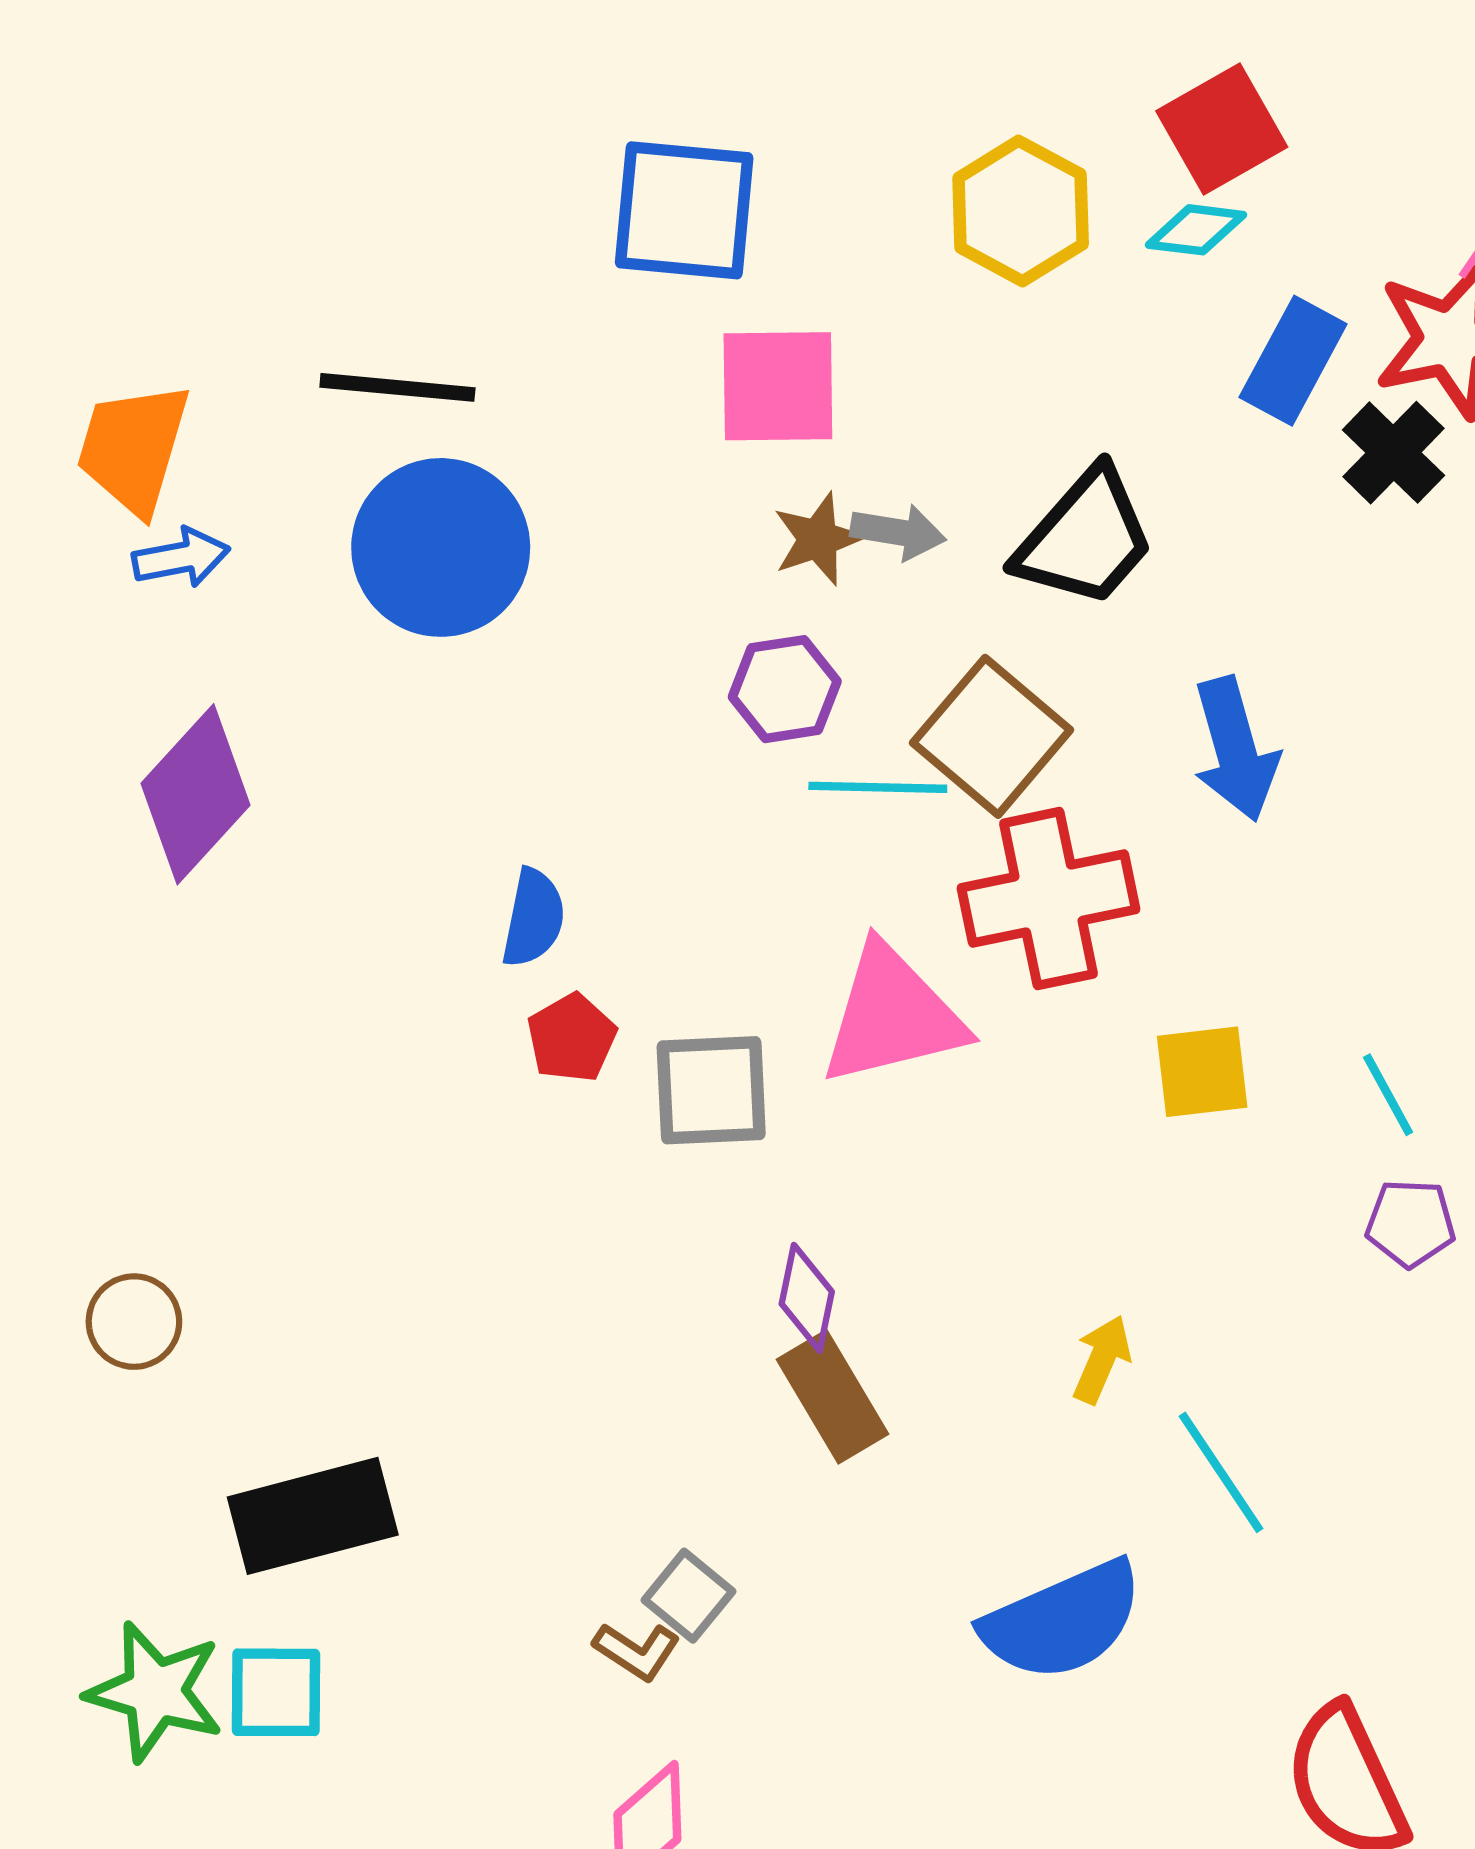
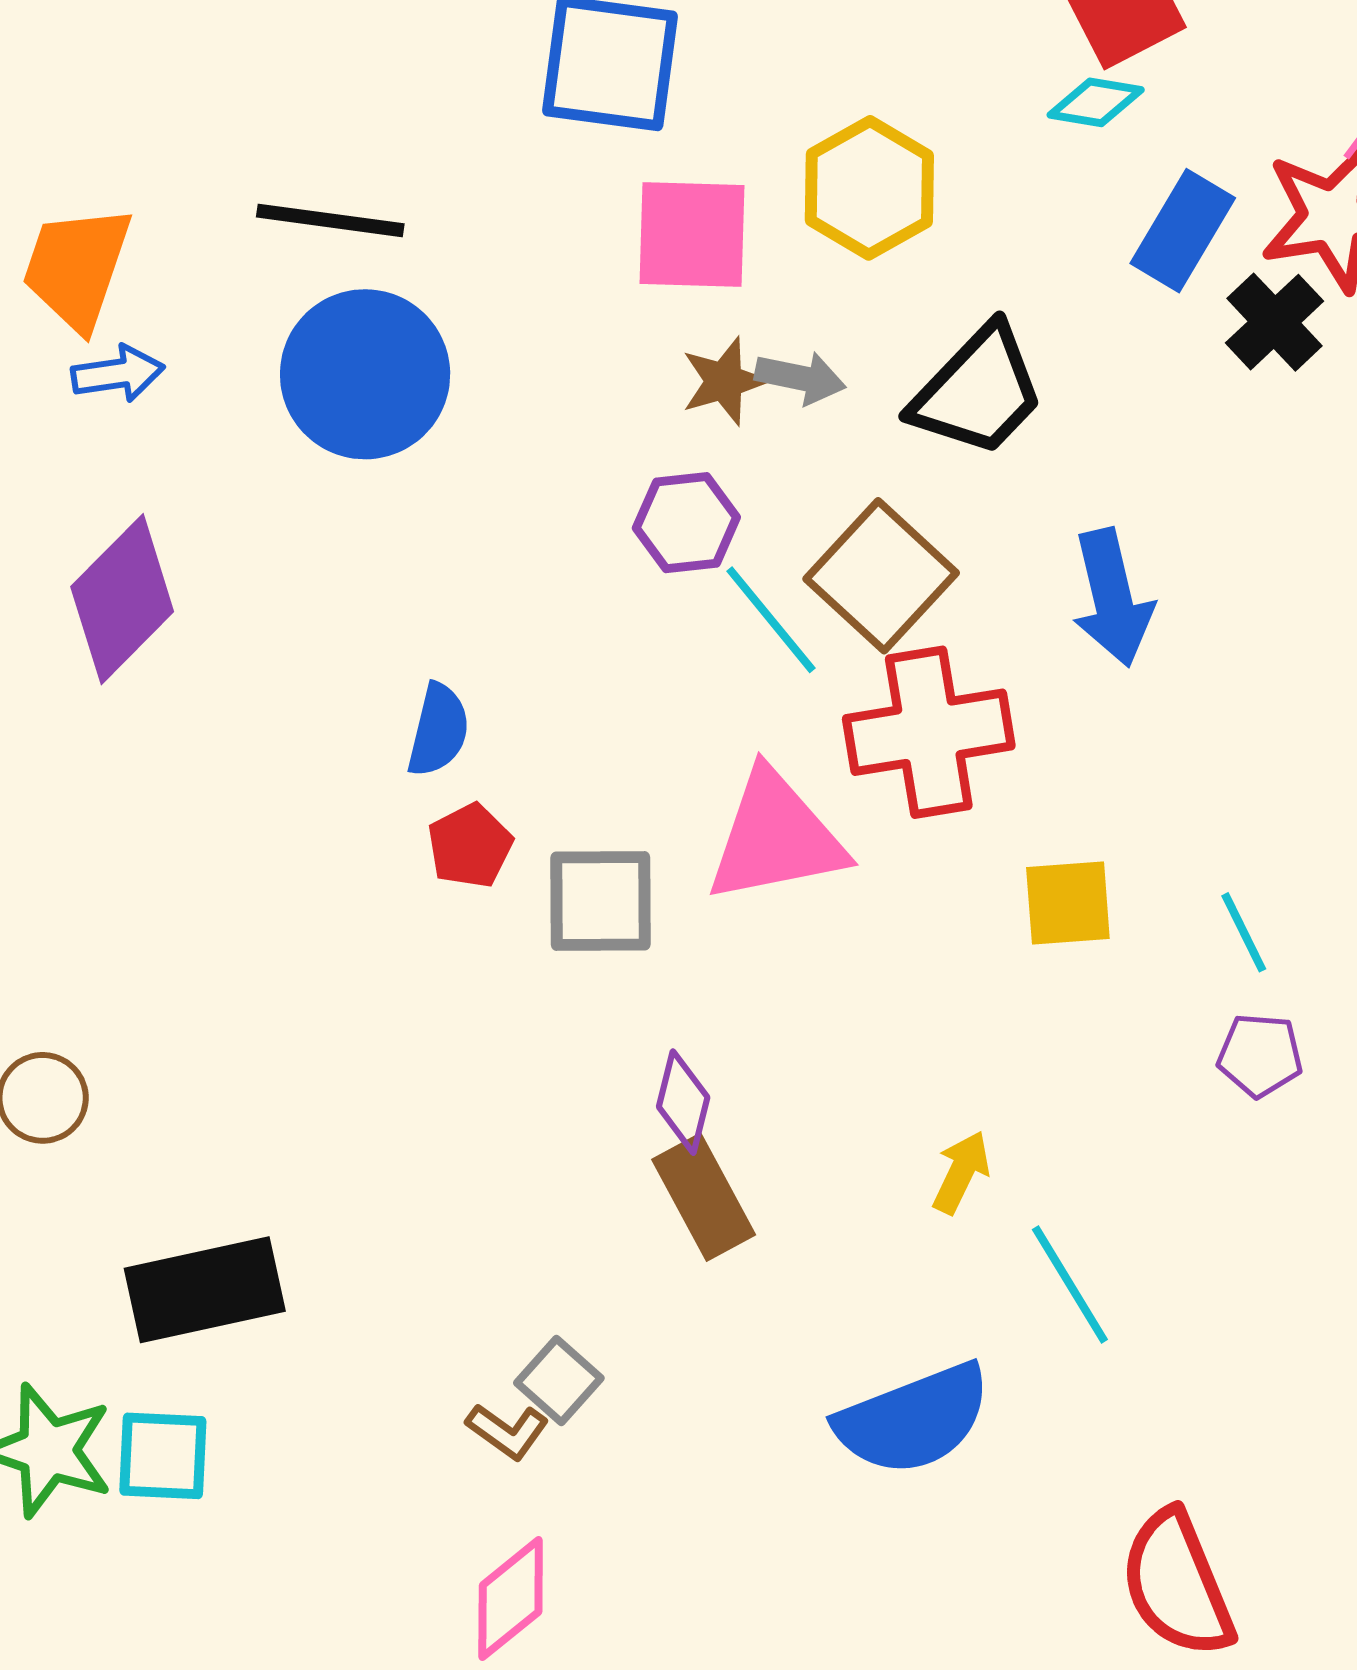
yellow hexagon: (1021, 211) -> (869, 188), moved
cyan line: (878, 787) -> (771, 620), turned 47

